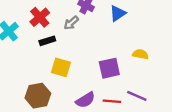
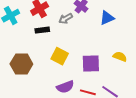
yellow square: (61, 67) -> (60, 56), moved
brown hexagon: (38, 96) -> (21, 64), moved

